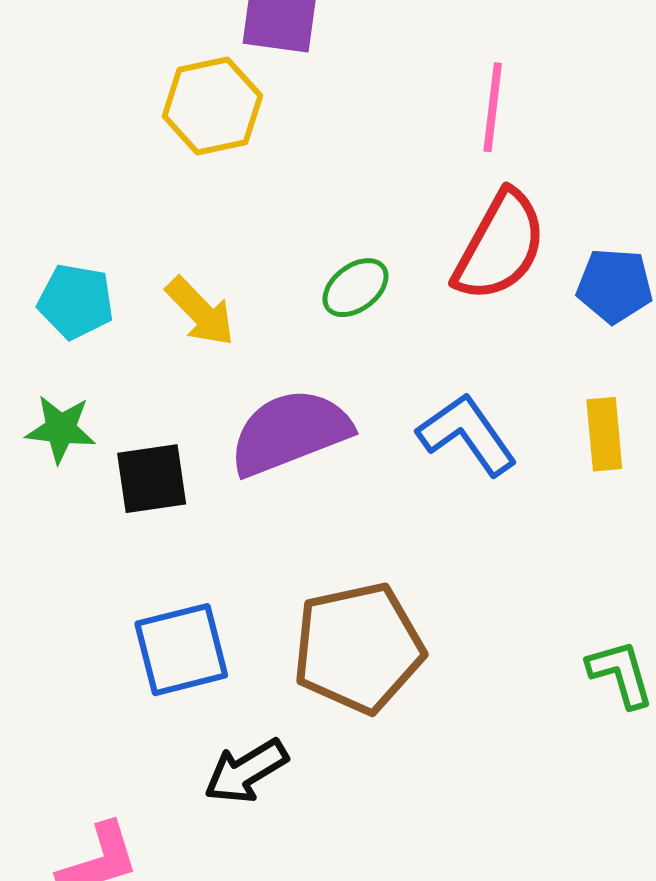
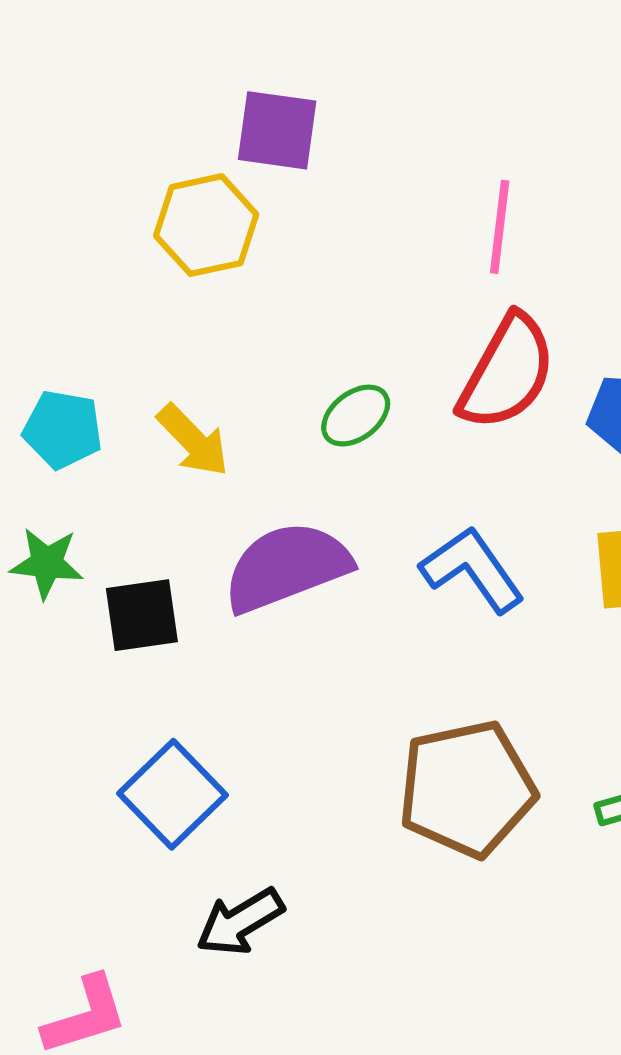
brown pentagon: (358, 648) -> (467, 789), moved
blue square: (181, 650) -> (173, 794), turned -30

